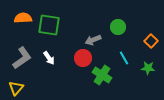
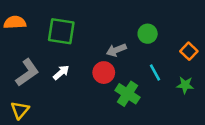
orange semicircle: (23, 18) -> (15, 22), moved
white arrow: (49, 58) -> (61, 73), turned -96

